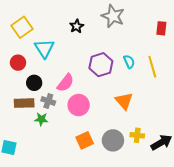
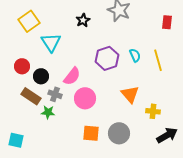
red circle: (18, 63) -> (22, 66), moved
brown rectangle: (24, 103) -> (31, 96), turned 36
yellow cross: (137, 135) -> (153, 111), moved
orange square: (85, 140) -> (91, 133), turned 30

